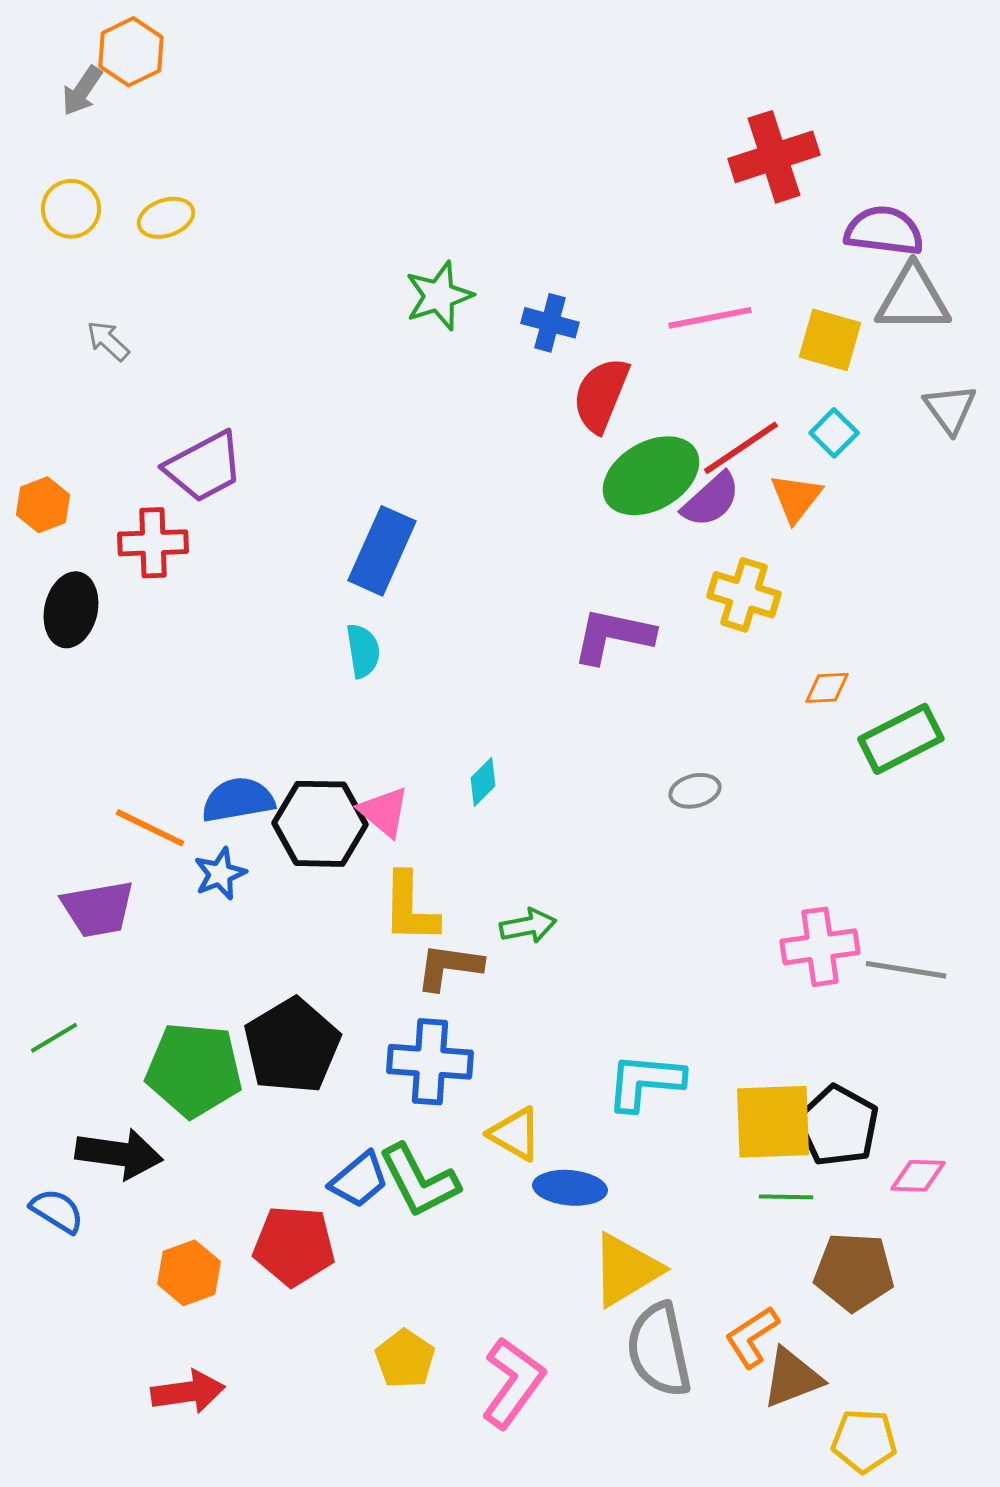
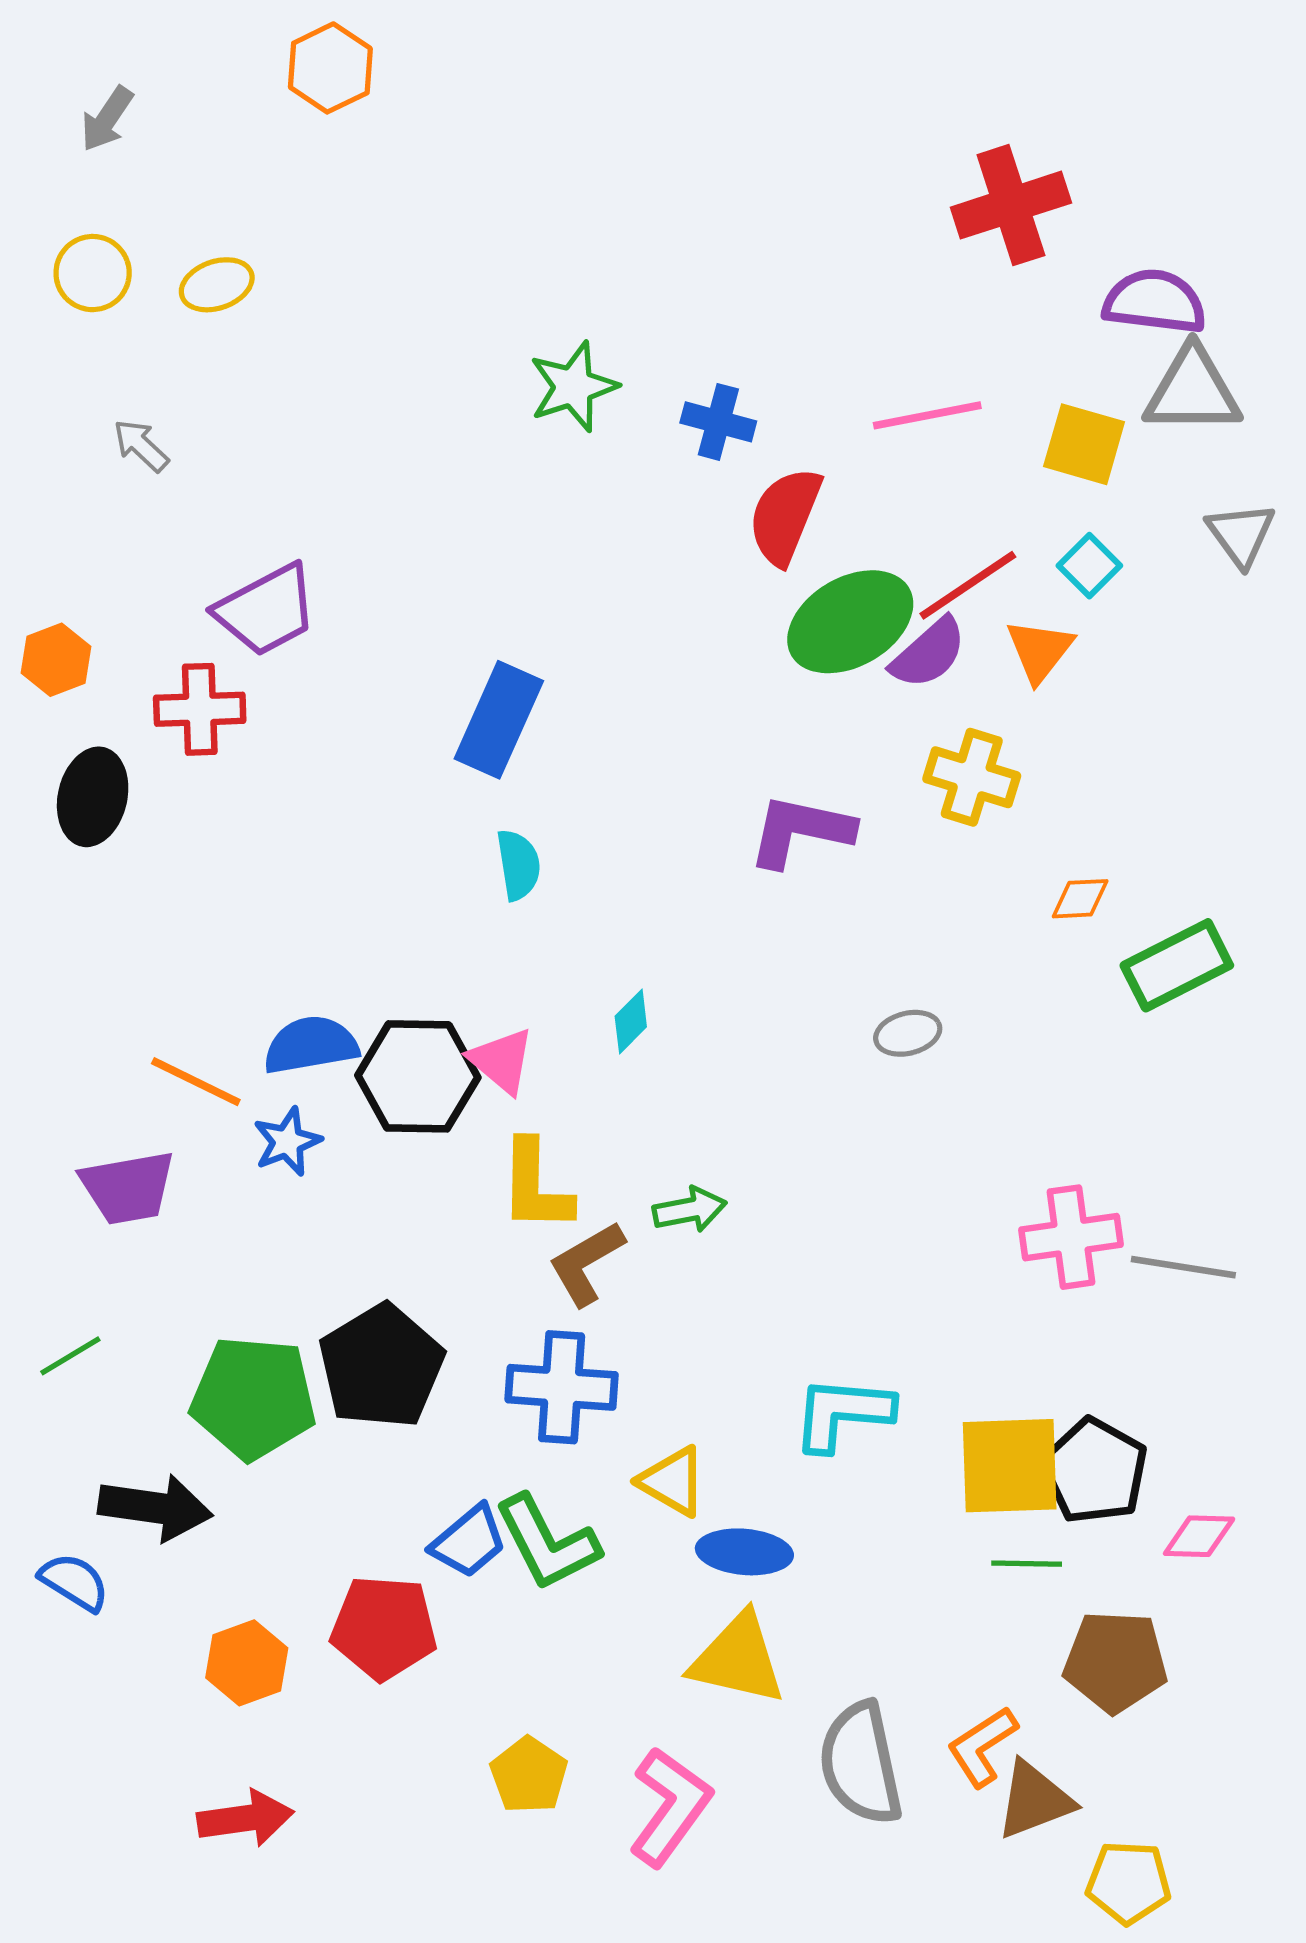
orange hexagon: (131, 52) -> (330, 68), moved
cyan semicircle: (363, 651) -> (518, 865), moved
brown L-shape: (449, 967) -> (586, 1263), turned -38
yellow triangle: (626, 1270) -> (738, 1659), moved, turned 44

